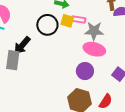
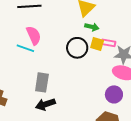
black arrow: (22, 45) -> (45, 104), moved, turned 30

